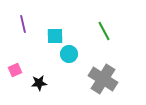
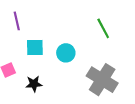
cyan square: (55, 36) -> (35, 48), moved

